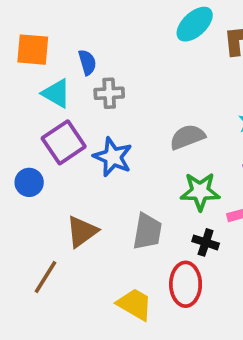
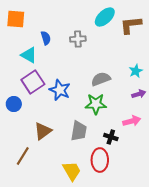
orange square: (33, 50) -> (16, 19), moved
gray cross: (109, 93) -> (78, 39), moved
green star: (200, 191) -> (96, 104), moved
yellow trapezoid: (135, 304) -> (72, 171), turned 30

